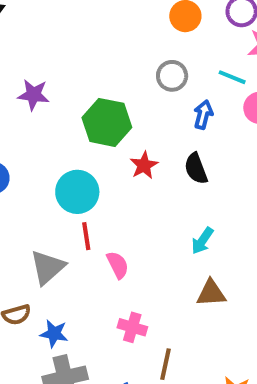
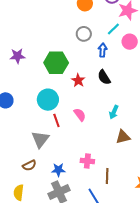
cyan line: (232, 77) -> (113, 29), turned -56
pink semicircle: (118, 265) -> (80, 115), moved
blue star: (54, 334) -> (58, 170), moved

